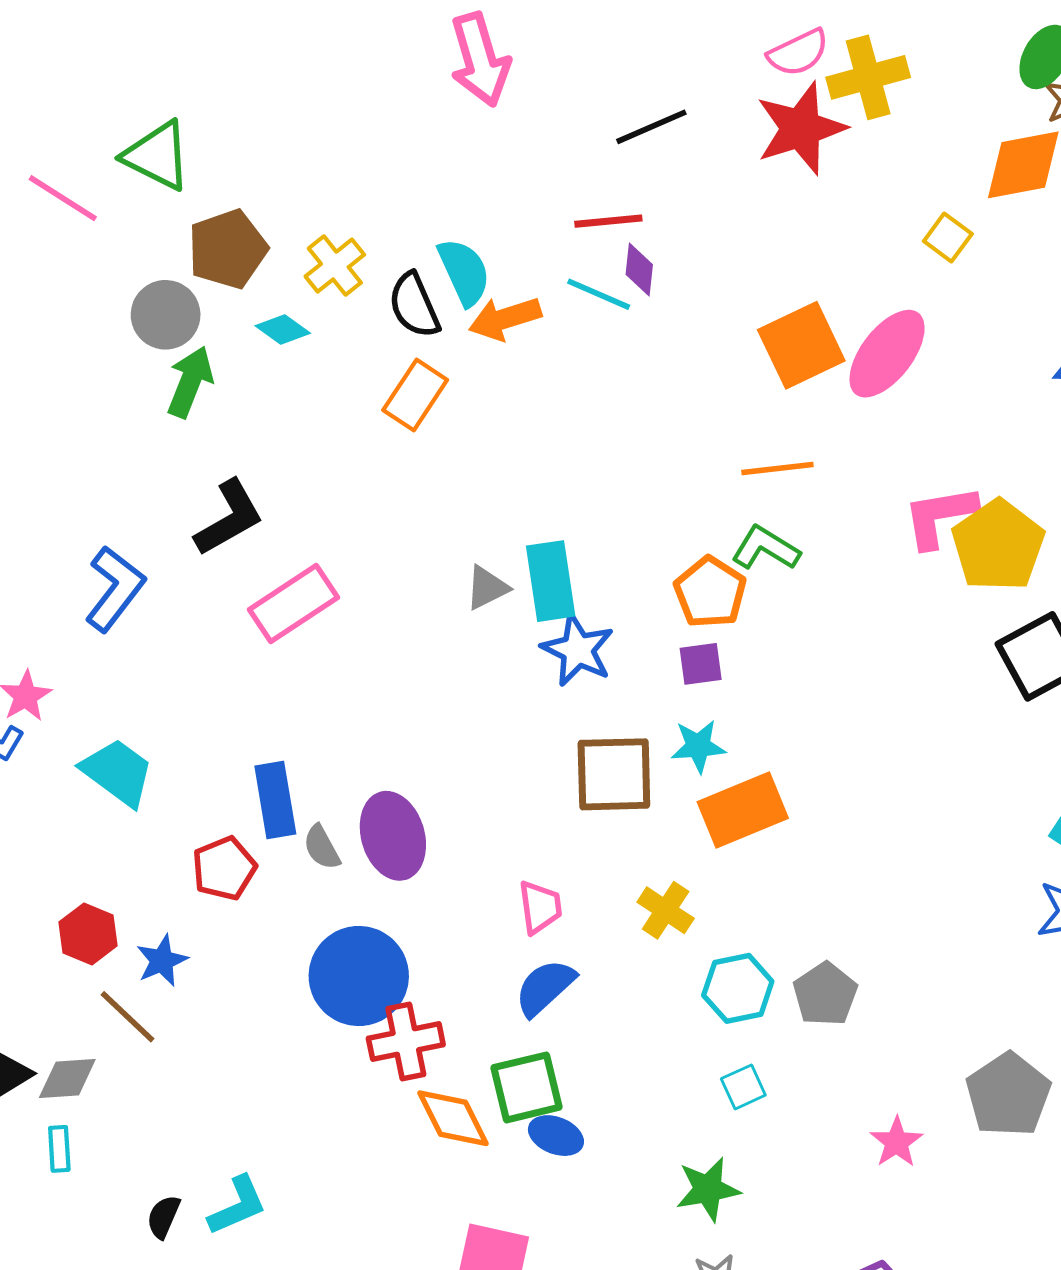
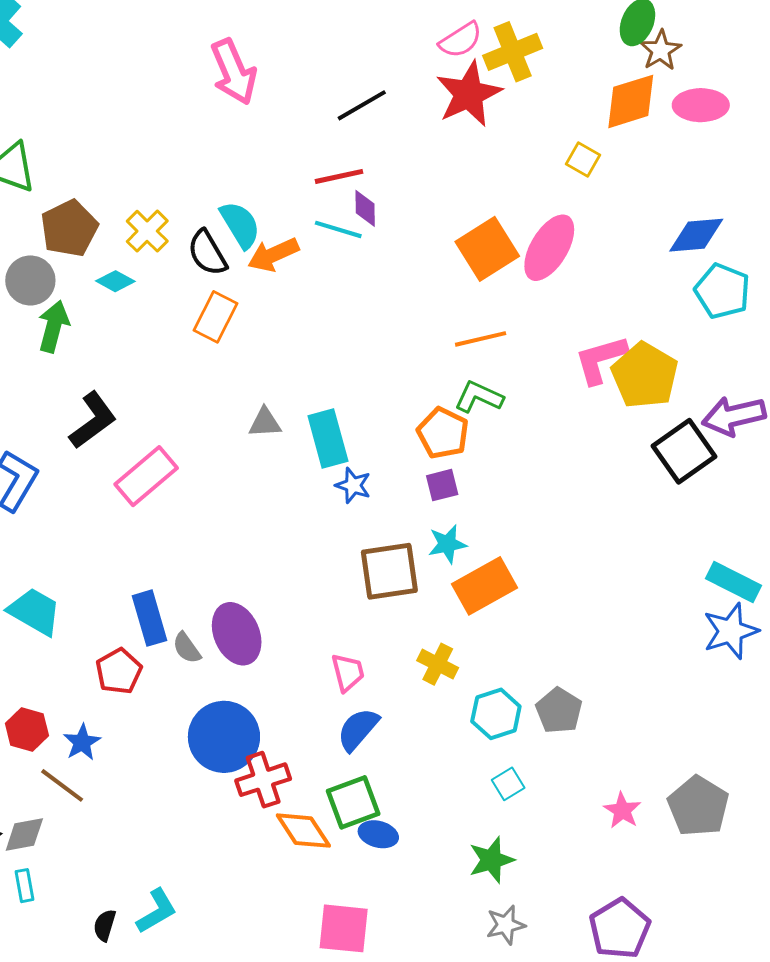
gray triangle: (487, 588) -> (265, 423), moved, turned 30
blue star: (578, 650) -> (353, 485), size x0.7
gray pentagon: (1008, 1095) -> (698, 806), moved

